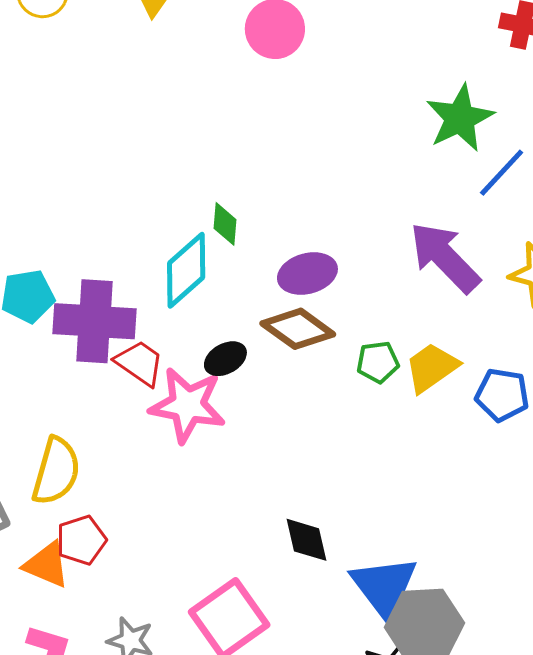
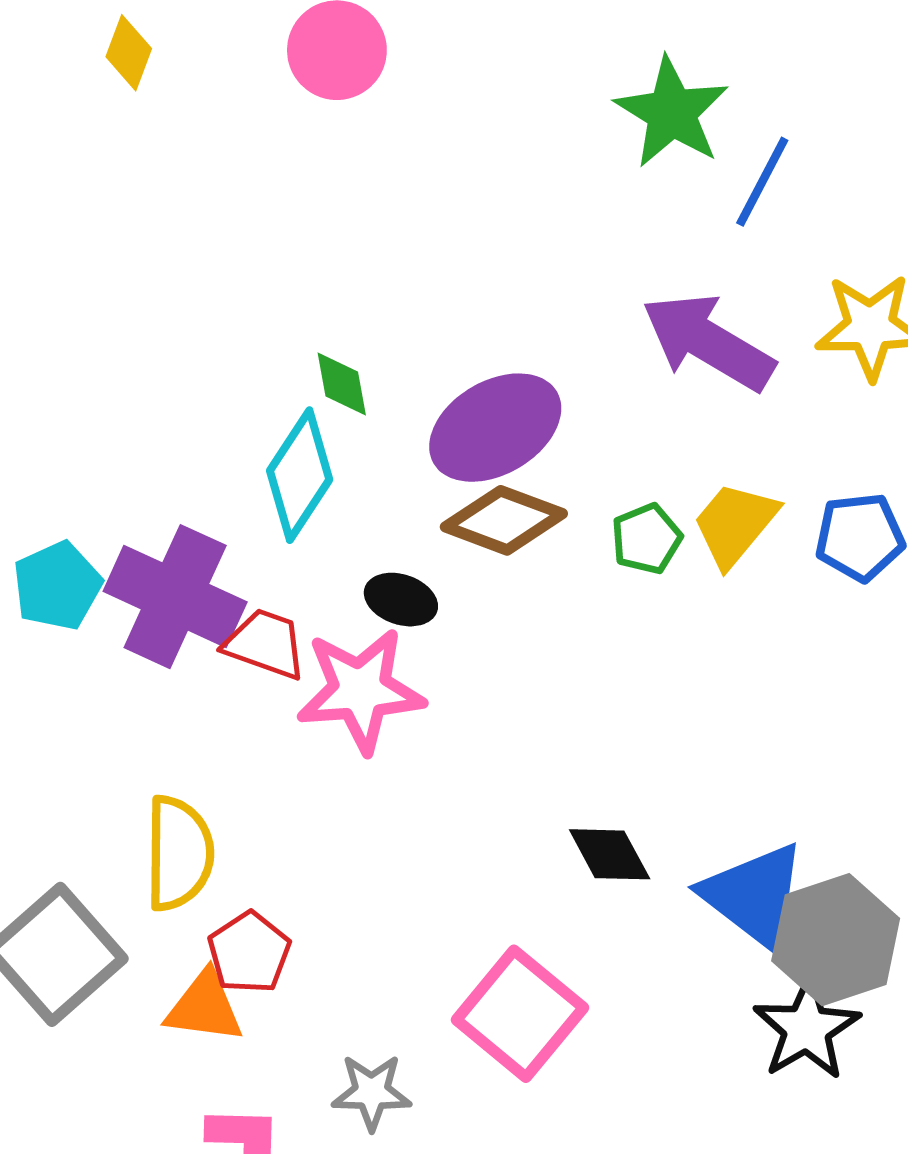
purple ellipse: (307, 274) -> (495, 428), size x1.4
purple cross: (95, 321) -> (175, 597), turned 36
black ellipse: (225, 359) -> (401, 600), turned 63

